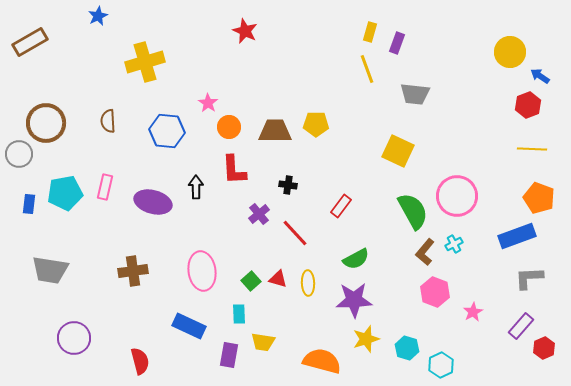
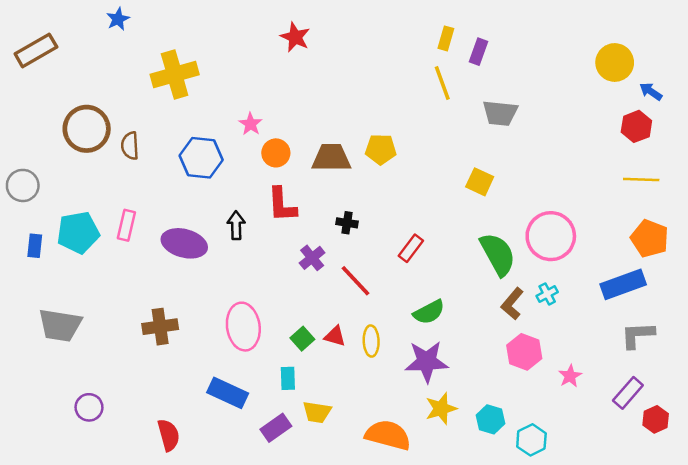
brown circle: (46, 123) -> (87, 129), moved
yellow square: (398, 151) -> (480, 182), size x0.7
purple circle: (74, 338) -> (89, 407), size x0.7
purple rectangle: (229, 355) -> (276, 428), turned 45

